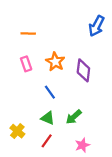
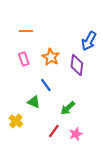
blue arrow: (96, 26) -> (89, 41), moved
green triangle: (48, 118) -> (34, 102), moved
red line: (47, 141) -> (54, 131), moved

